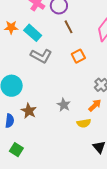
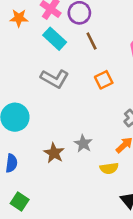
orange star: (11, 27) -> (19, 18), moved
cyan rectangle: (33, 33) -> (55, 39), moved
brown star: (29, 111) -> (54, 153), moved

